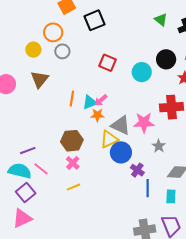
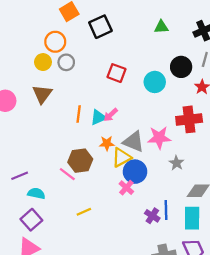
green triangle: (161, 20) -> (161, 27), moved, turned -40
yellow circle: (33, 50) -> (43, 62), moved
orange star: (97, 115) -> (107, 143), moved
purple line: (28, 151) -> (20, 176), moved
pink cross: (73, 163) -> (126, 188), moved
pink line: (41, 169) -> (67, 174), moved
purple cross: (137, 170) -> (152, 216), moved
cyan semicircle: (20, 171) -> (36, 193), moved, size x0.7
cyan rectangle: (171, 196) -> (192, 218), size x1.5

